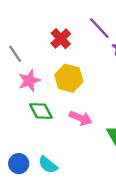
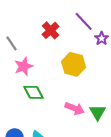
yellow hexagon: (69, 78) -> (74, 64), moved
pink arrow: (81, 118) -> (75, 108), moved

